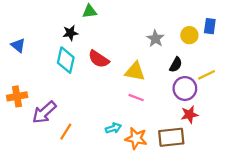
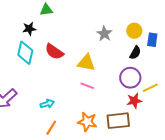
blue rectangle: (210, 26) -> (152, 40), moved
black semicircle: (176, 65) -> (135, 53), moved
yellow line: (206, 75) -> (150, 88), moved
cyan arrow: (113, 128) -> (47, 104), moved
orange line: (66, 132) -> (51, 128), moved

